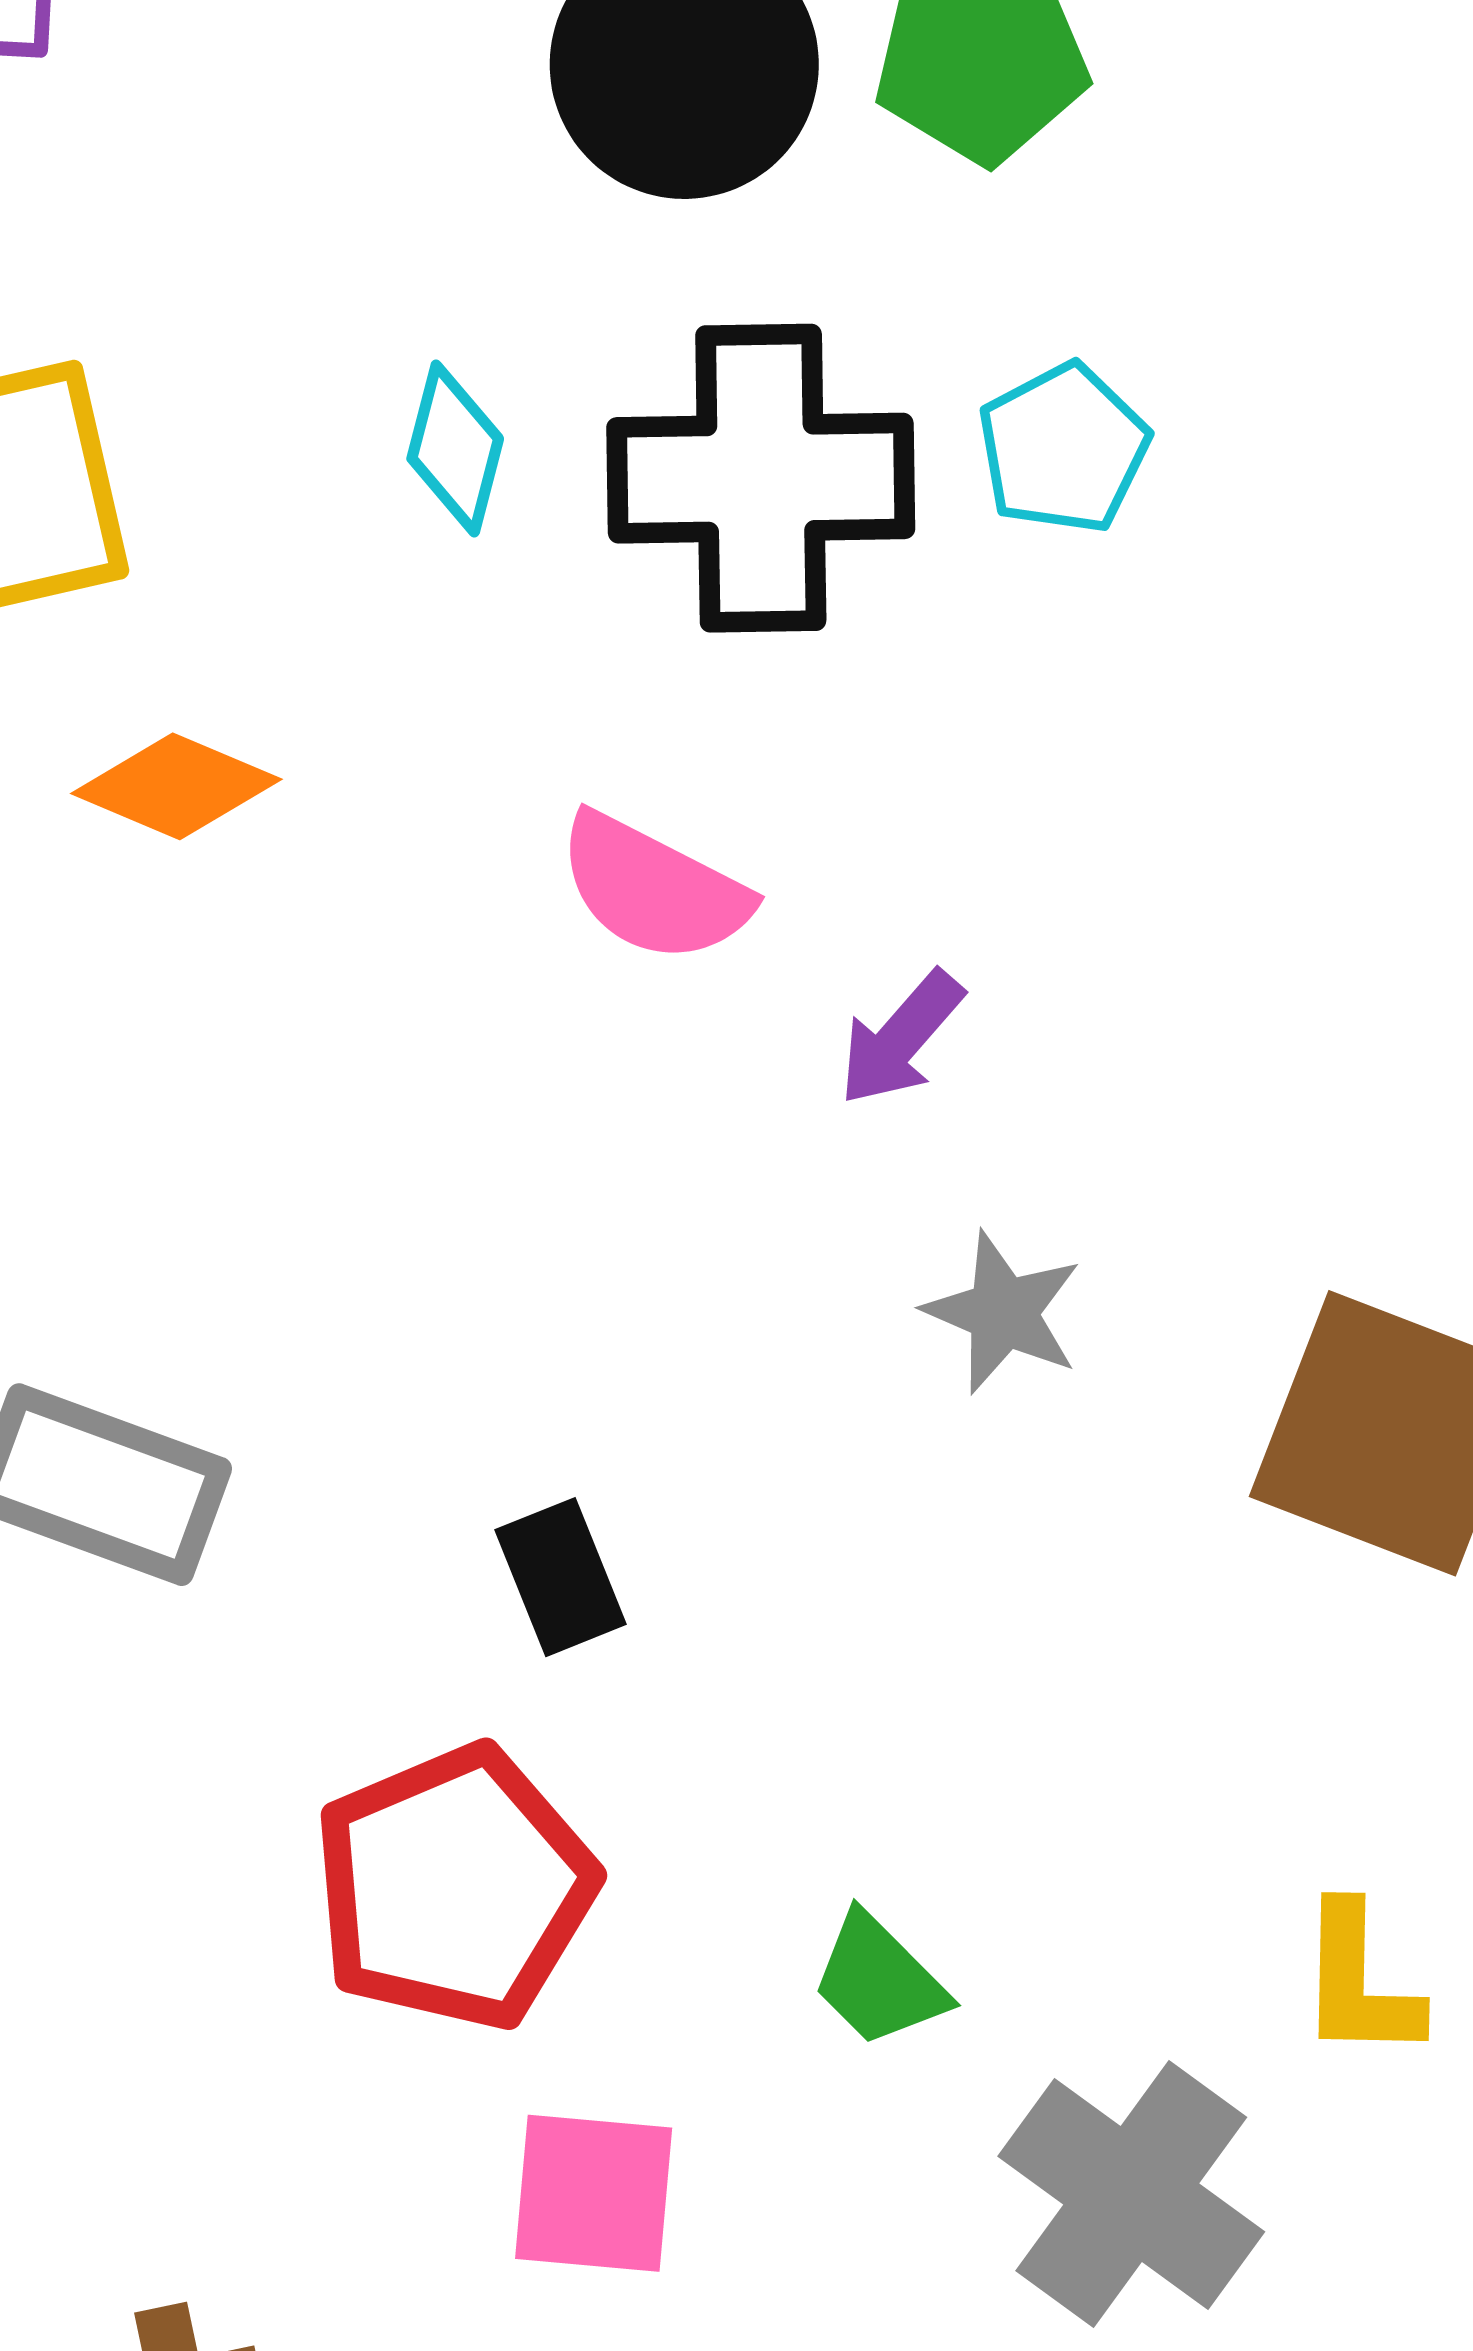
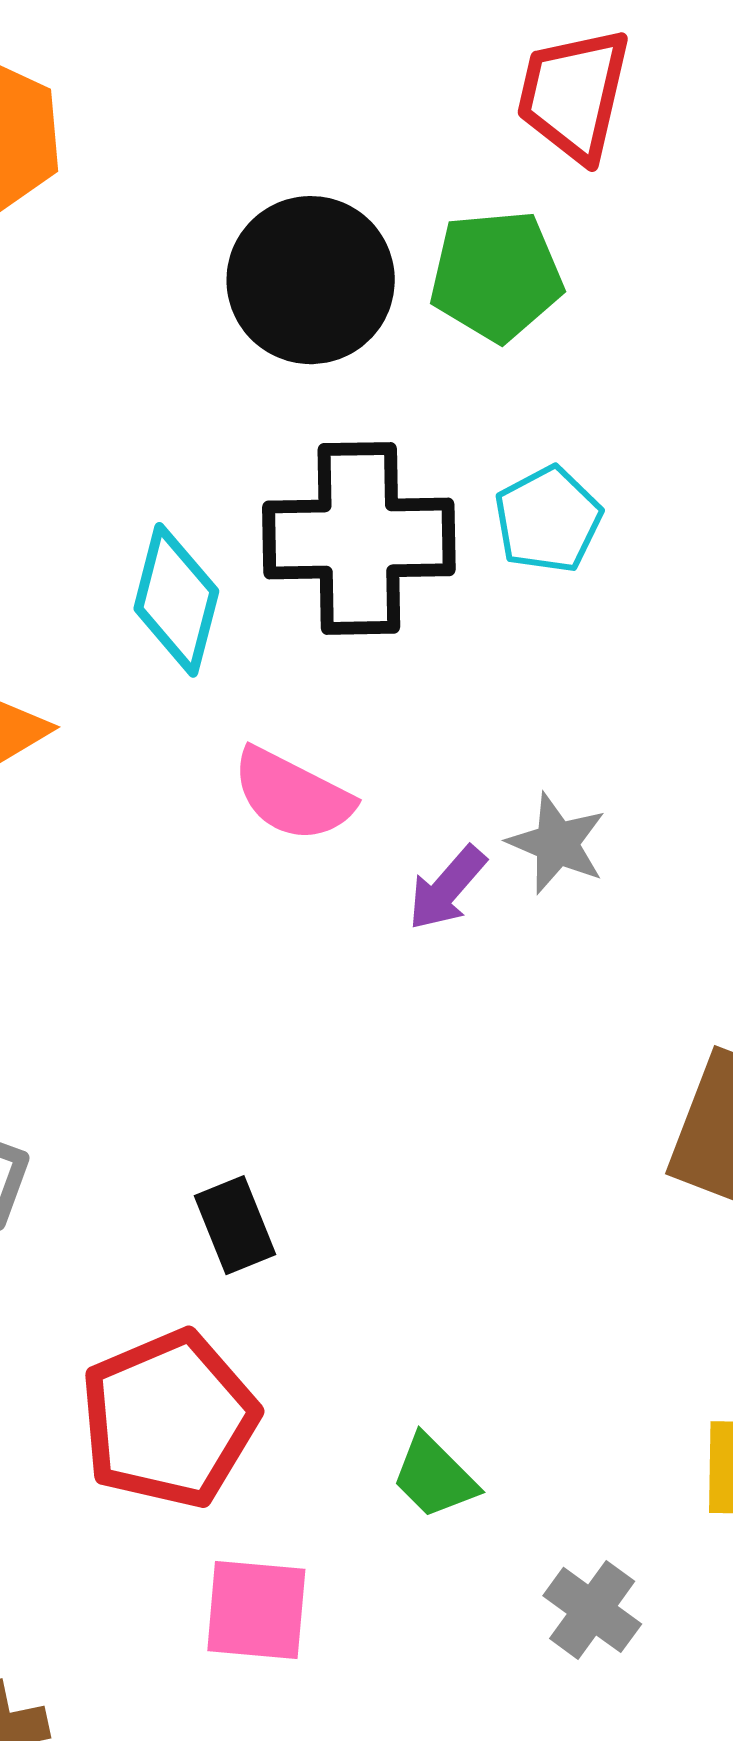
cyan diamond: (455, 449) -> (176, 600), moved, size x1.4
gray star: (1003, 1312) -> (557, 843), moved
gray cross: (1131, 2194) -> (592, 1610), size x0.6

